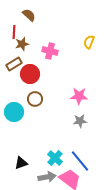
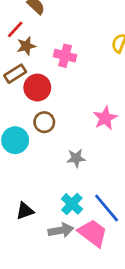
red line: (14, 32) -> (15, 29), turned 40
pink star: (79, 96) -> (105, 118), turned -30
gray star: (80, 121) -> (76, 158), moved

